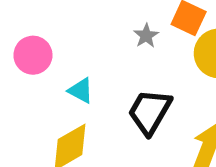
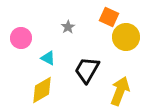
gray star: (146, 36) -> (68, 27), moved

